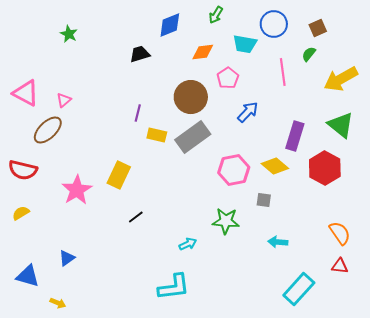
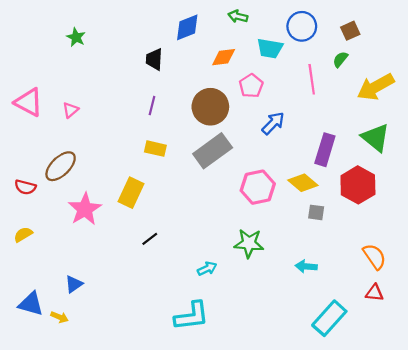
green arrow: (216, 15) -> (238, 16), turned 72
black trapezoid: (140, 54) -> (154, 59), turned -70
purple line: (138, 113) -> (152, 106), moved
brown ellipse: (48, 130) -> (61, 166), moved
yellow rectangle: (157, 135) -> (155, 149), moved
red semicircle: (23, 170) -> (25, 187), size x0.7
gray square: (264, 200) -> (316, 212), moved
yellow arrow: (58, 303) -> (59, 317), moved

